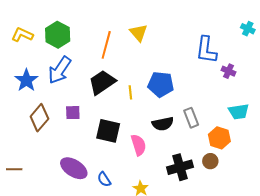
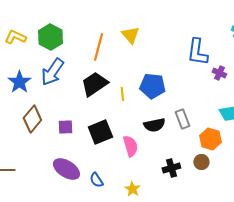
purple square: (73, 113) -> (65, 127), moved
black square: (108, 131) -> (100, 132), turned -35
black cross: (180, 167) -> (171, 168), size x0.7

